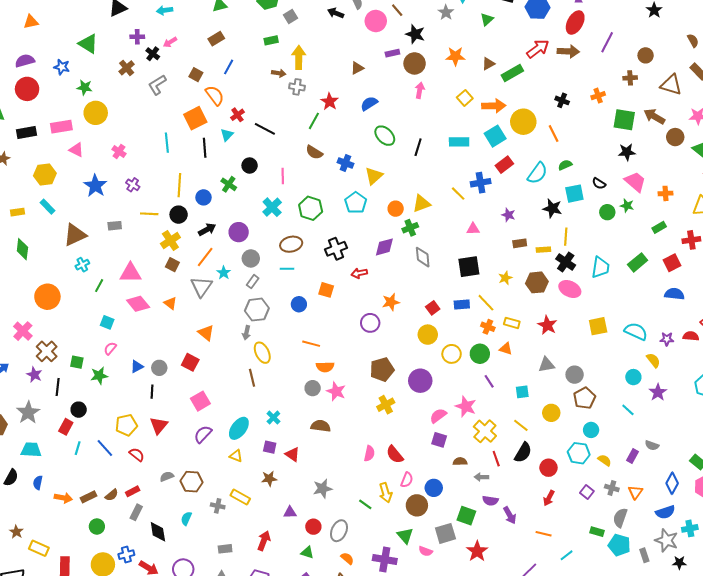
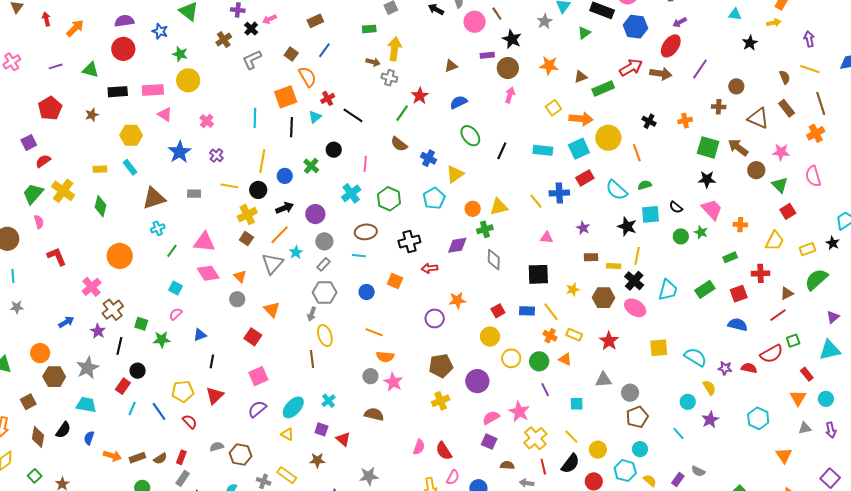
cyan semicircle: (537, 173) -> (616, 190), turned 90
gray circle: (159, 368) -> (237, 299), moved
yellow circle: (551, 413) -> (598, 450), moved
red rectangle: (133, 491) -> (181, 457), turned -48

